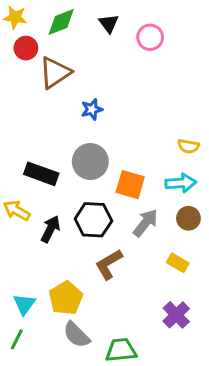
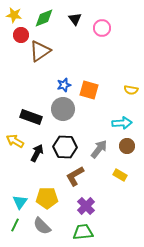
blue star: (92, 109) -> (64, 85), moved
yellow semicircle: (188, 146) -> (131, 90), moved
orange square: (130, 185) -> (89, 90), moved
yellow pentagon: (66, 298) -> (47, 198), turned 30
purple cross: (176, 315) -> (86, 206), moved
gray semicircle: (77, 335) -> (42, 226), moved

